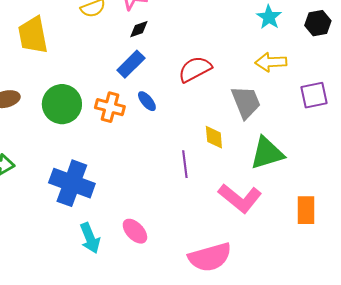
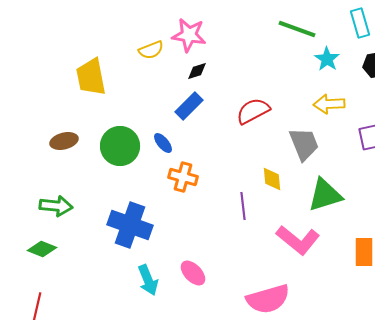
blue ellipse: (147, 101) -> (163, 143), moved
orange cross: (110, 107) -> (183, 177), moved

